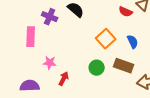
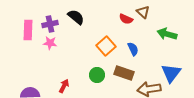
purple cross: (50, 17) -> (50, 24), turned -35
pink rectangle: (31, 37) -> (28, 30), moved
pink star: (50, 63) -> (50, 43), moved

